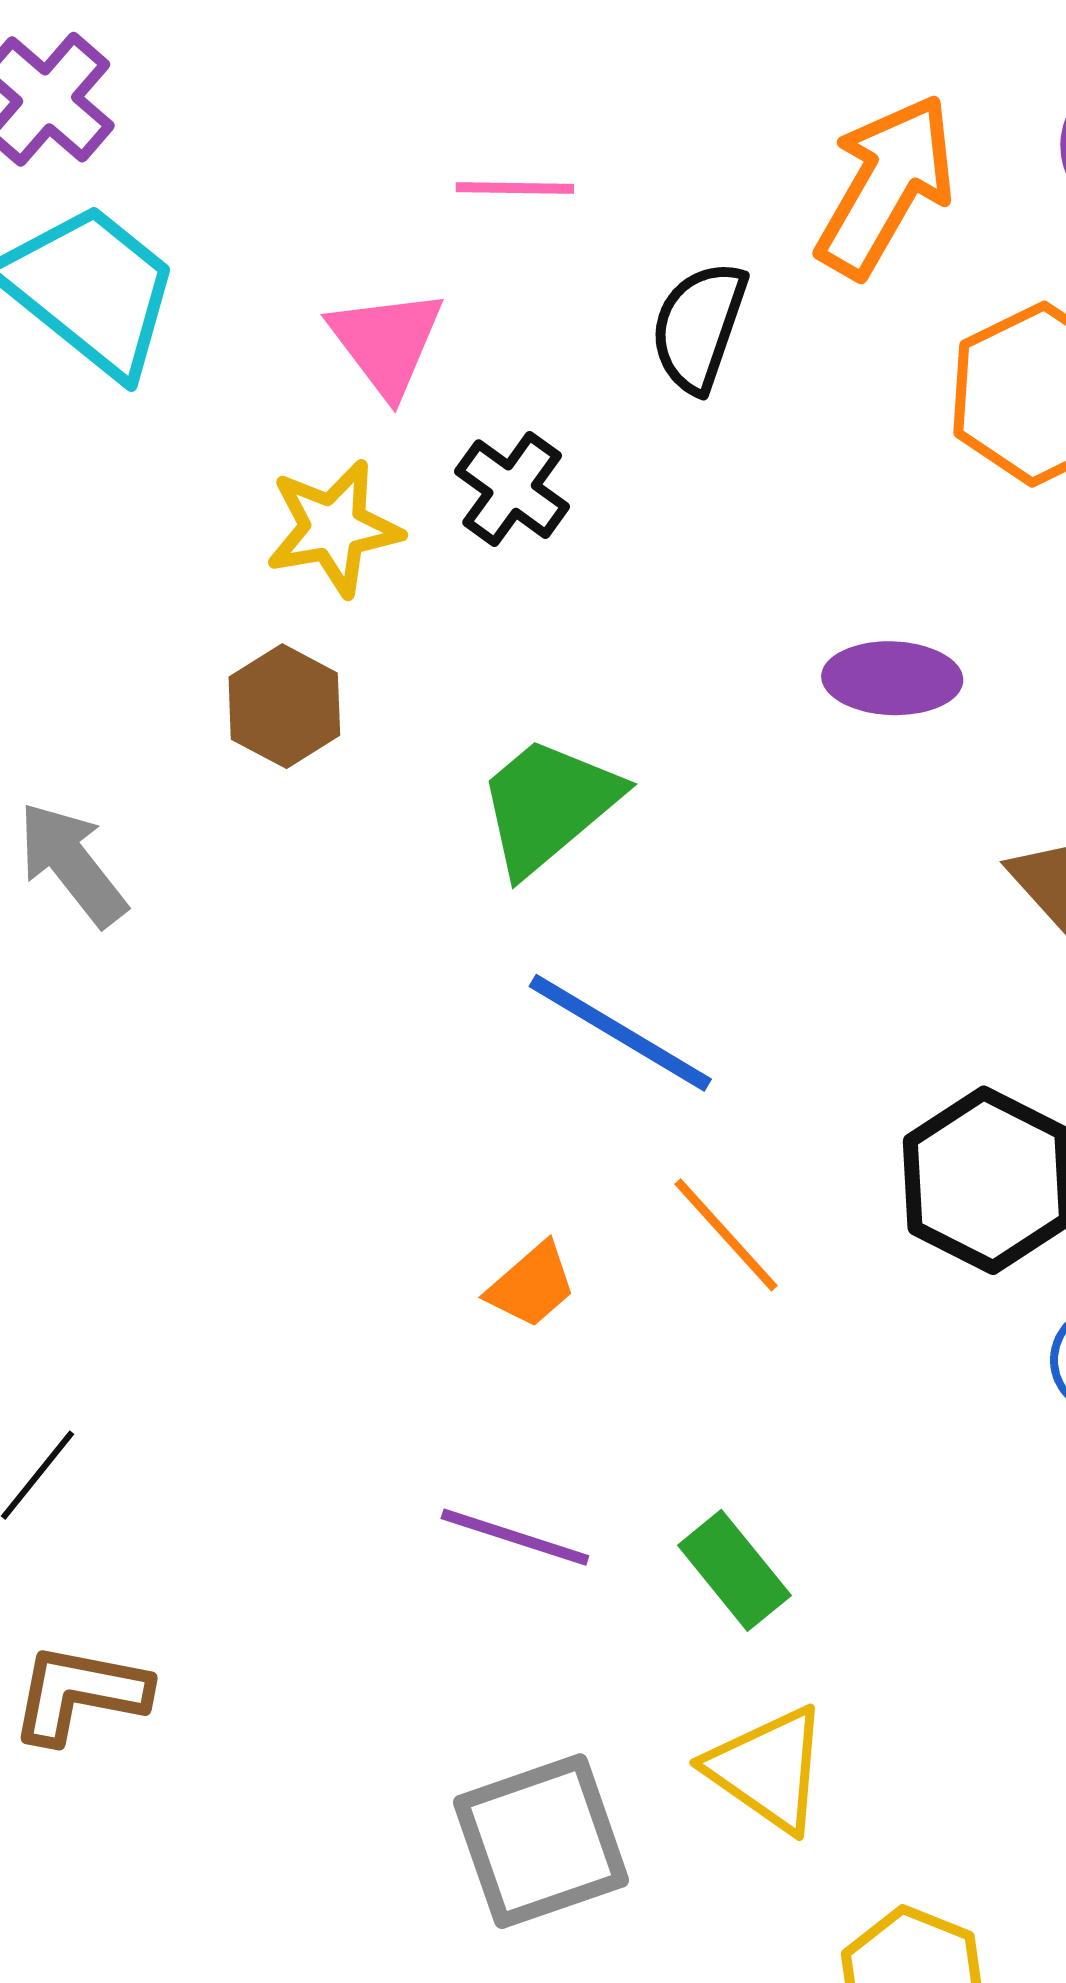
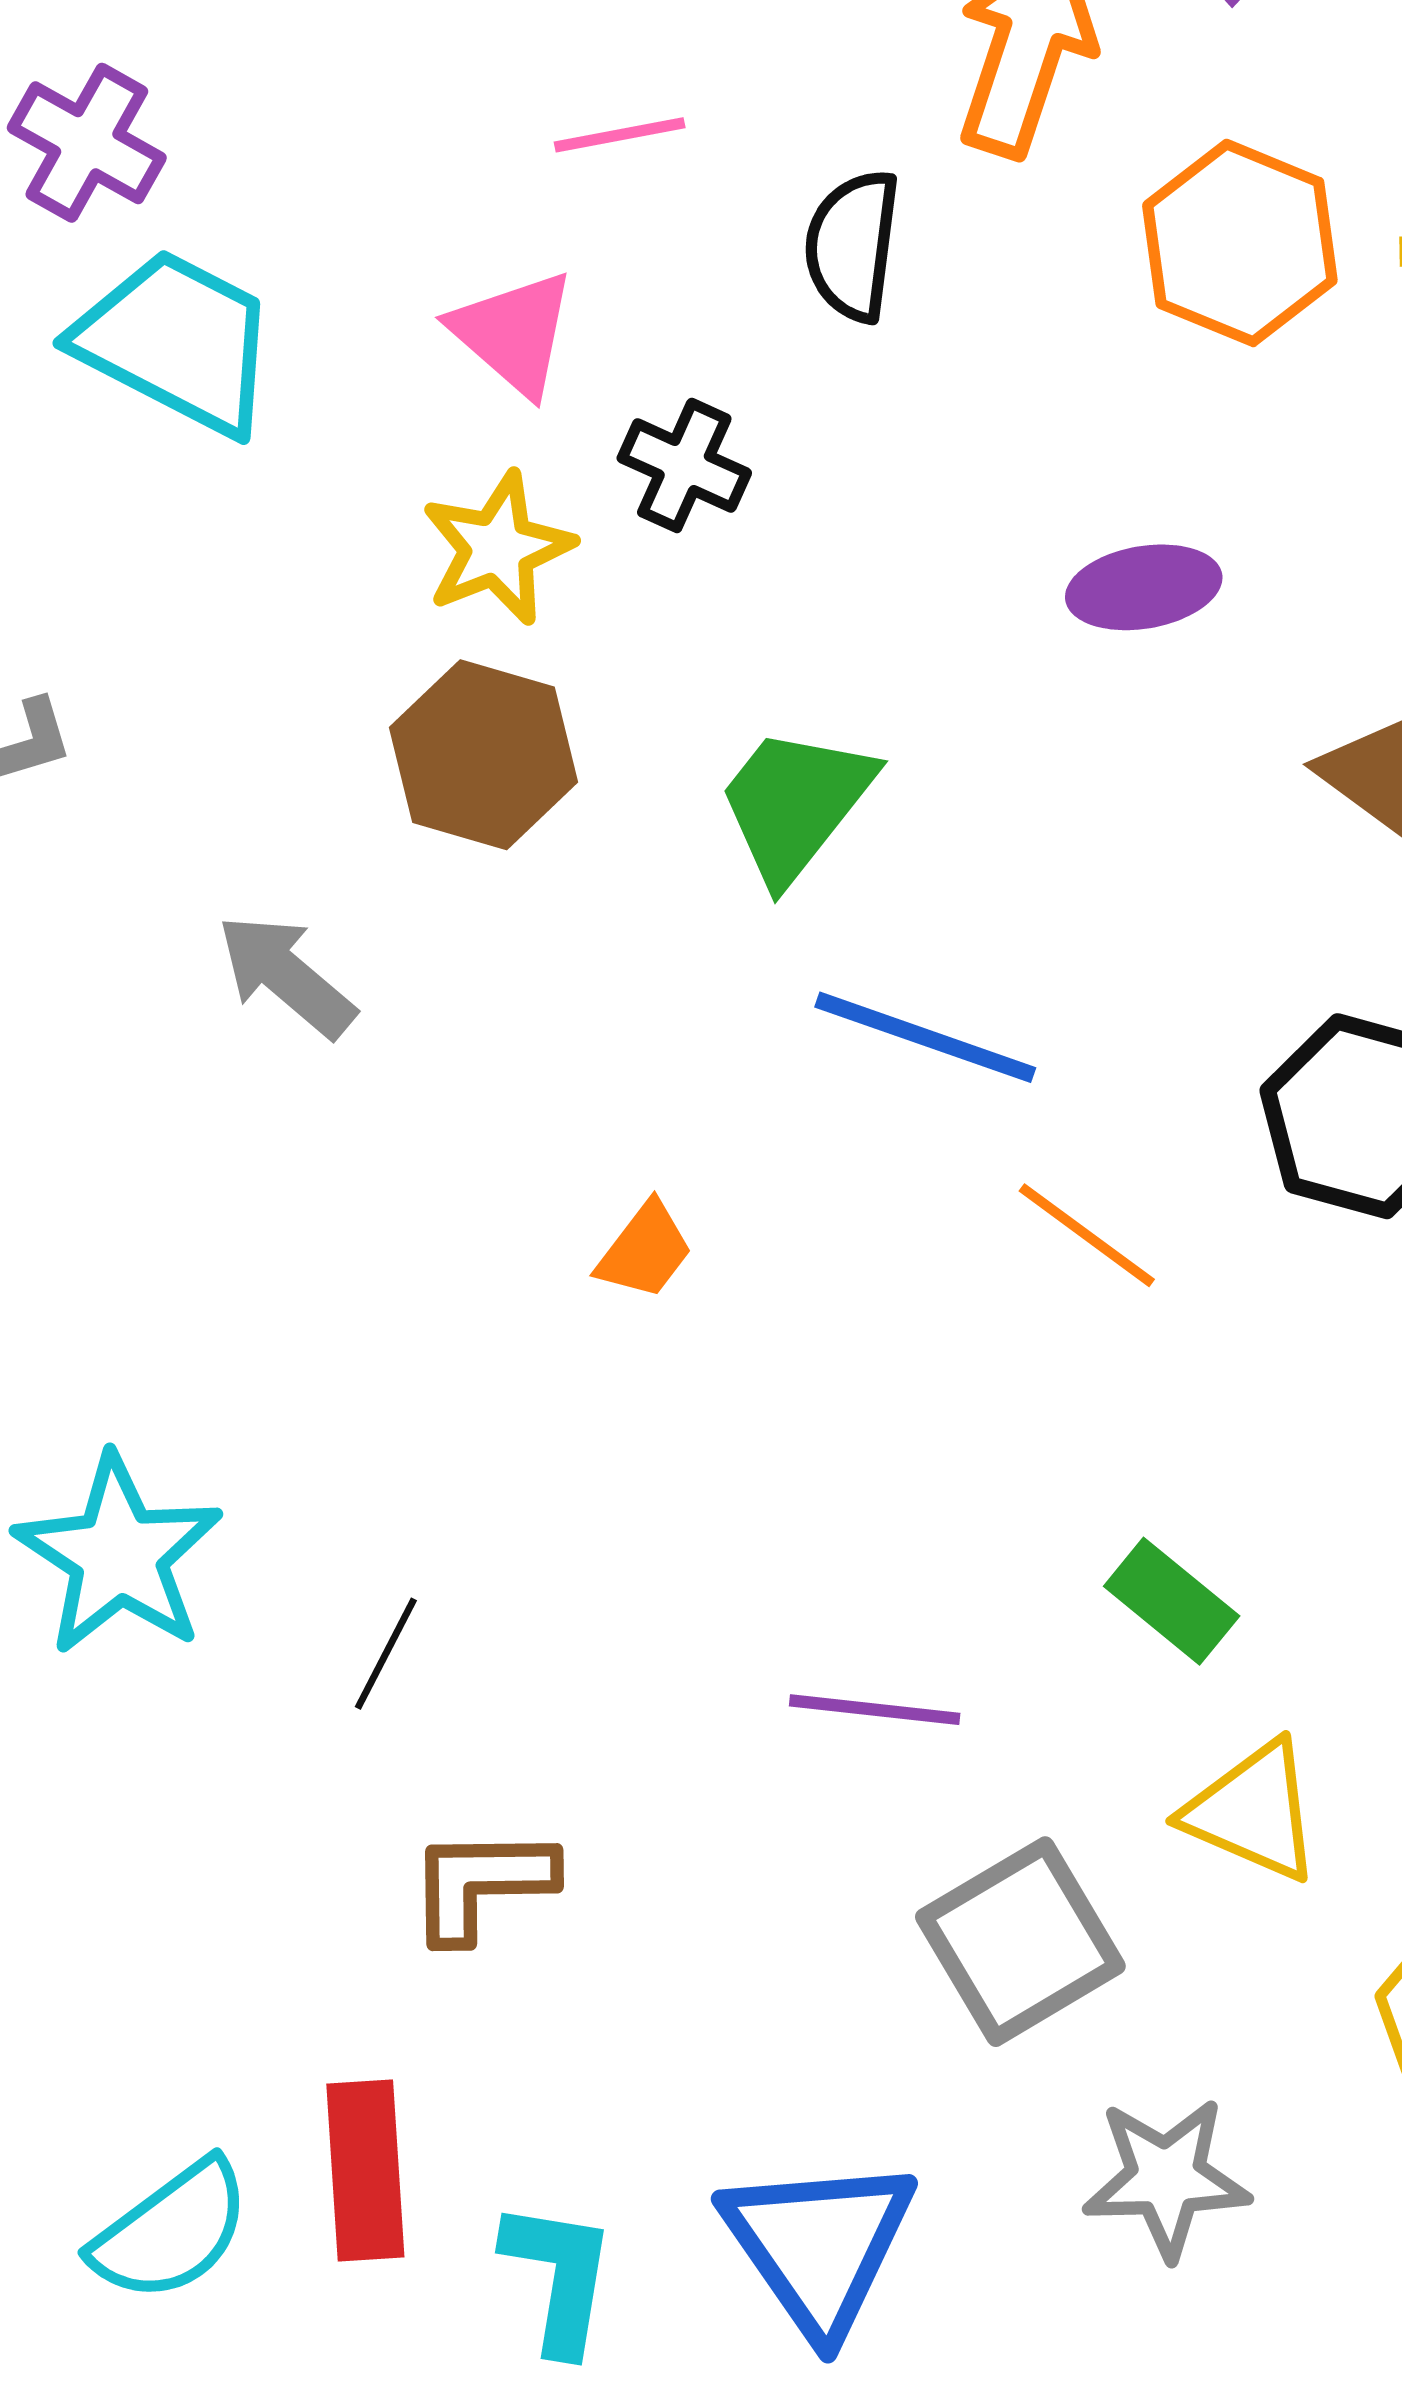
brown hexagon: (284, 706) -> (483, 755), size x1.4
orange trapezoid: (531, 1285) -> (645, 1251), moved
purple line: (515, 1537) -> (875, 1710), moved

